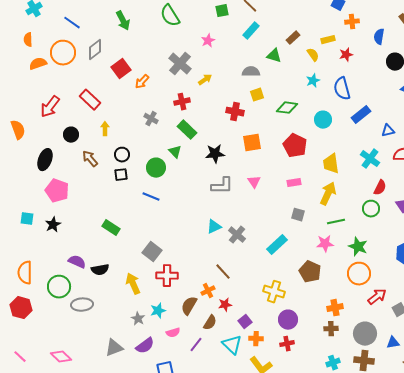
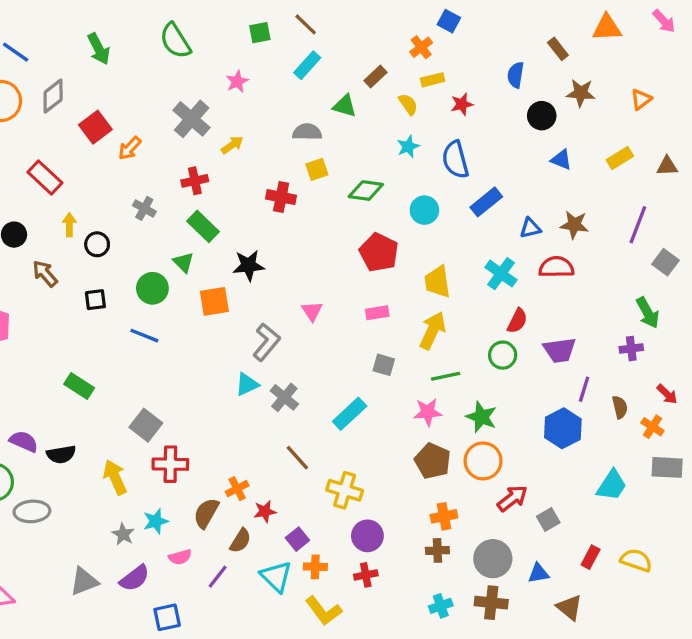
orange cross: (352, 22) -> (421, 47), moved, turned -32
orange square: (252, 143) -> (214, 301), moved
black circle: (122, 155) -> (97, 244), moved
gray L-shape: (222, 186) -> (266, 342), moved, turned -50
brown line: (223, 272) -> (297, 458), moved
brown pentagon: (310, 272) -> (433, 461), moved

